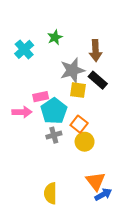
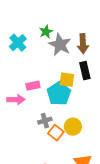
gray star: (72, 70) -> (60, 45), moved, turned -30
black rectangle: (98, 80) -> (85, 71), turned 36
cyan pentagon: (54, 111) -> (59, 94), moved
orange square: (79, 124) -> (56, 133), moved

